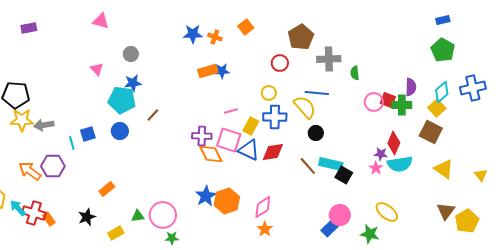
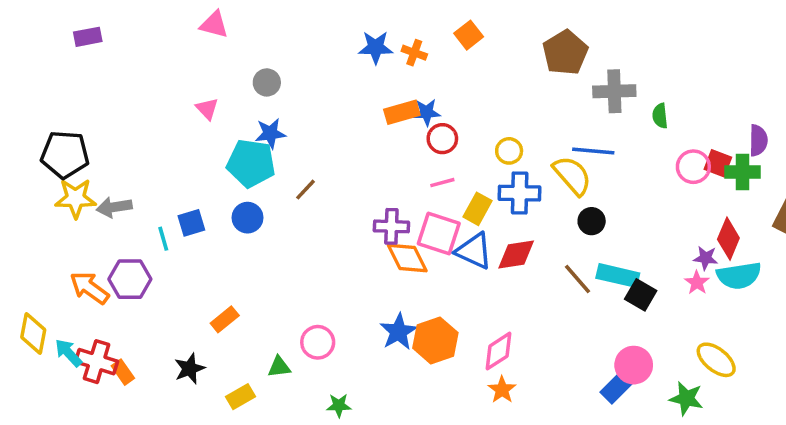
red circle: (280, 63) -> (442, 139), moved
pink circle: (163, 215) -> (318, 342), moved, size x0.7

